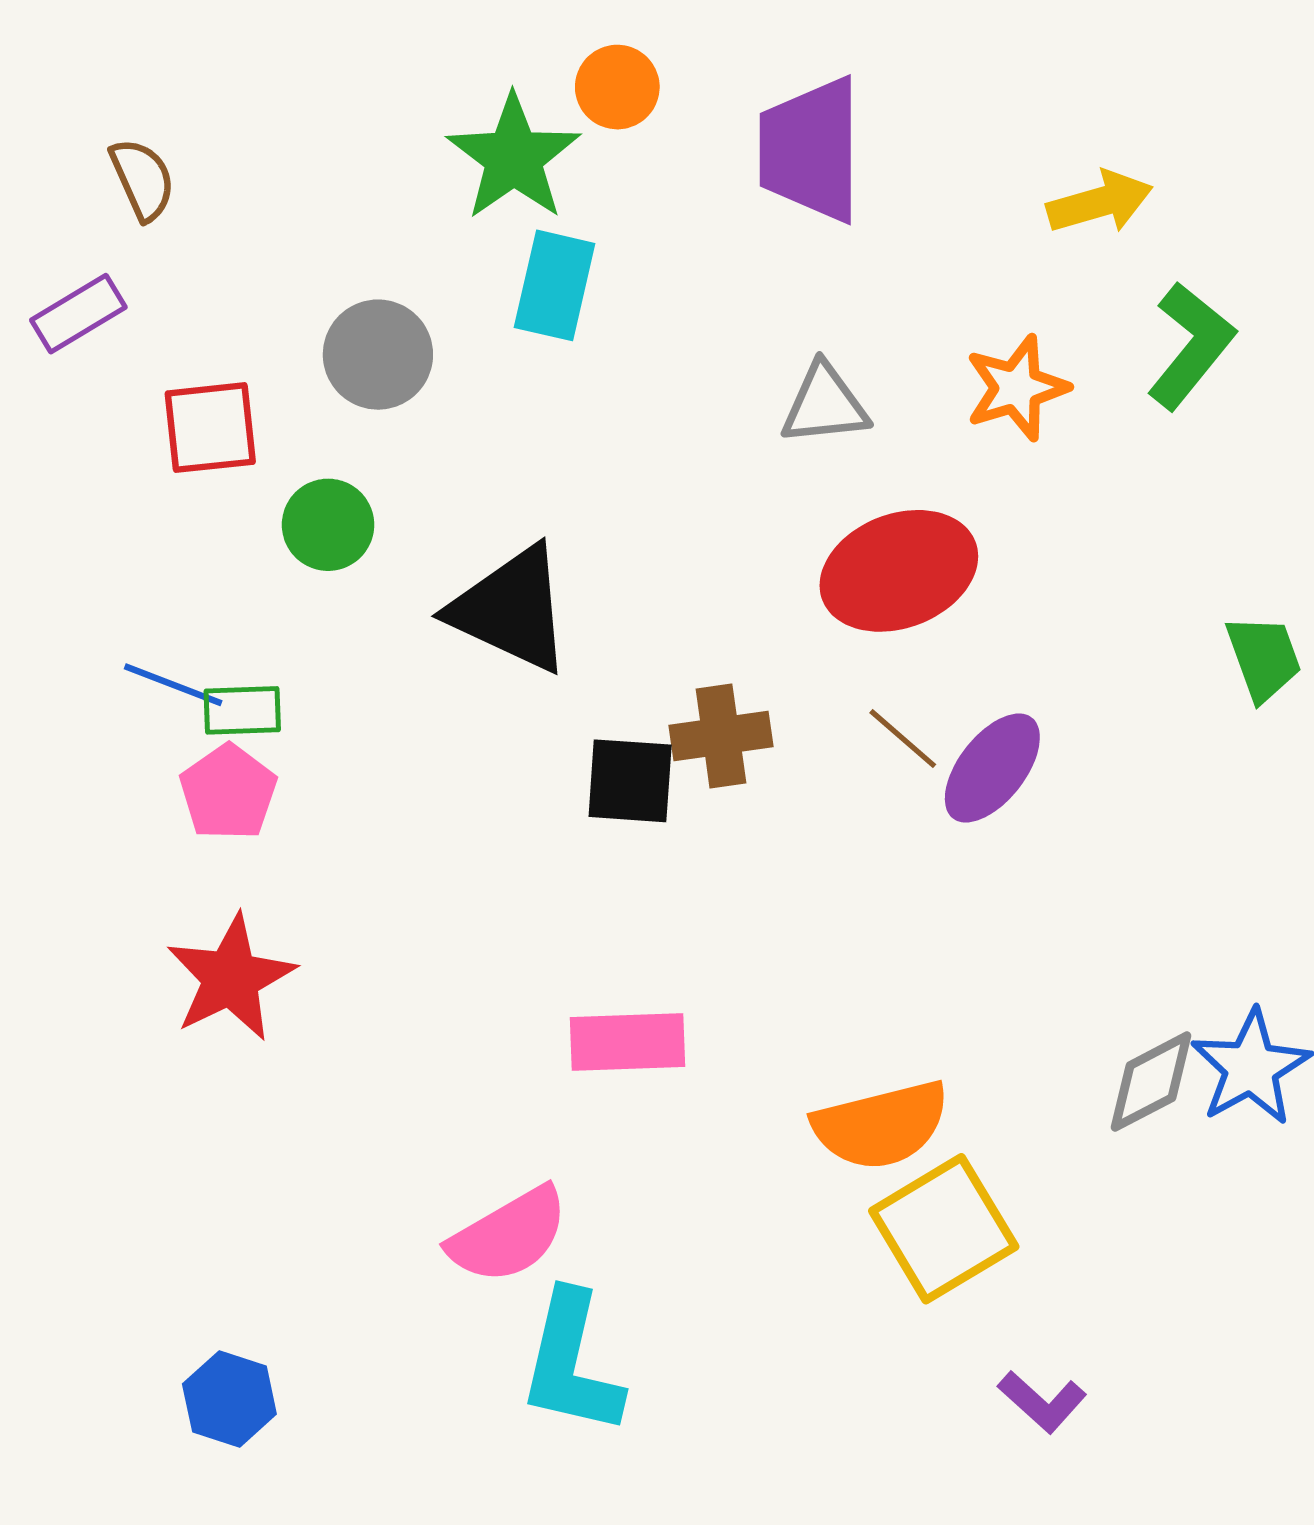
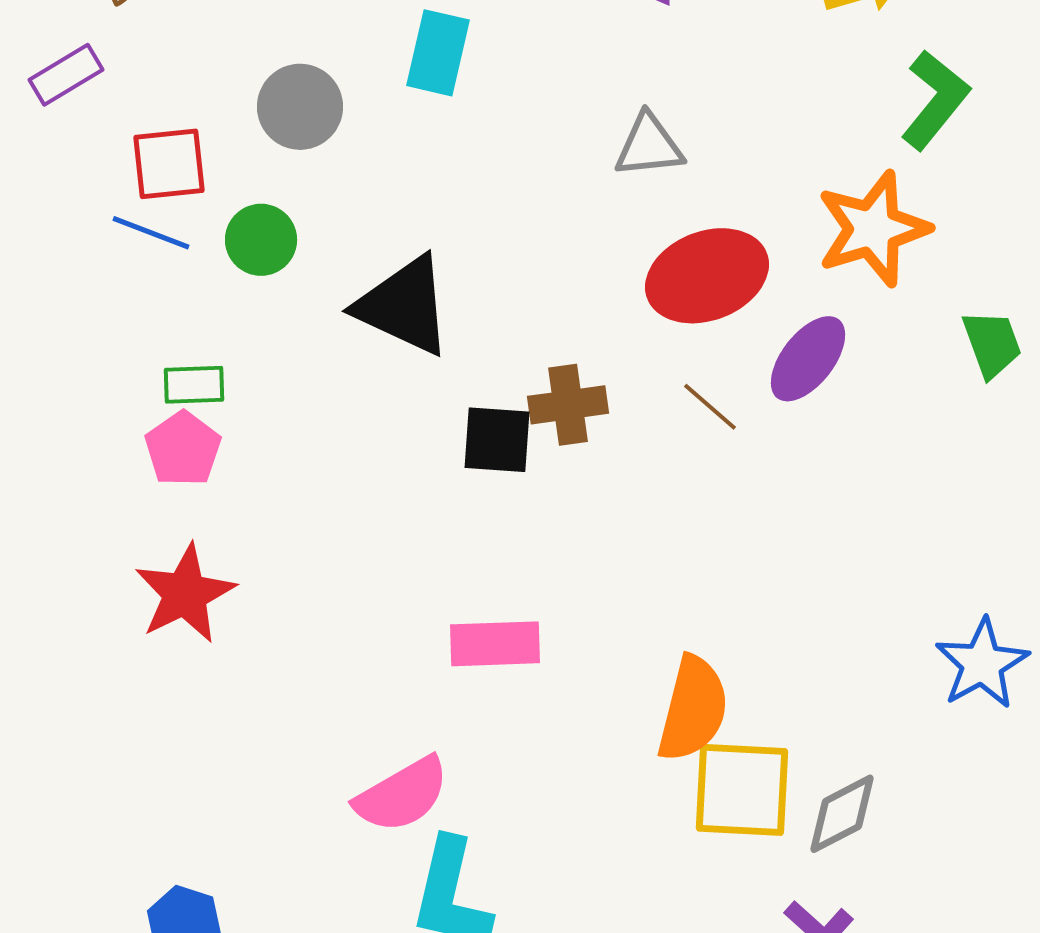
orange star: (1017, 388) -> (873, 229), moved, size x1.4
blue line: (173, 685) -> (151, 233), moved
purple ellipse: (992, 768) -> (808, 359), moved
gray diamond: (1151, 1082) -> (842, 814), moved
orange semicircle: (881, 1125) -> (693, 709), turned -62
yellow square: (944, 1229) -> (742, 790), turned 34

